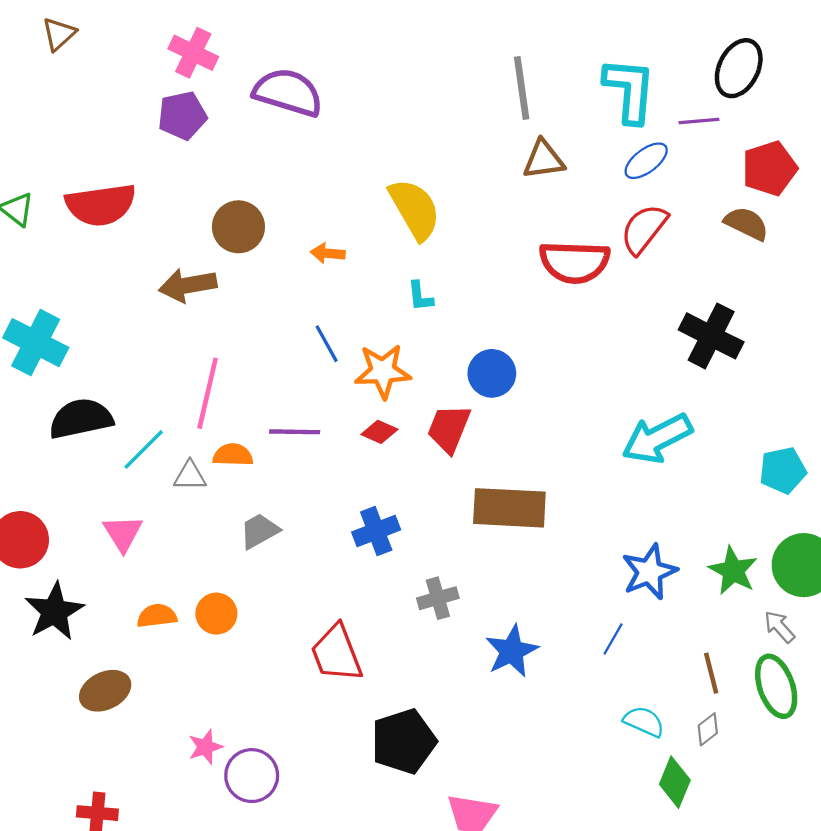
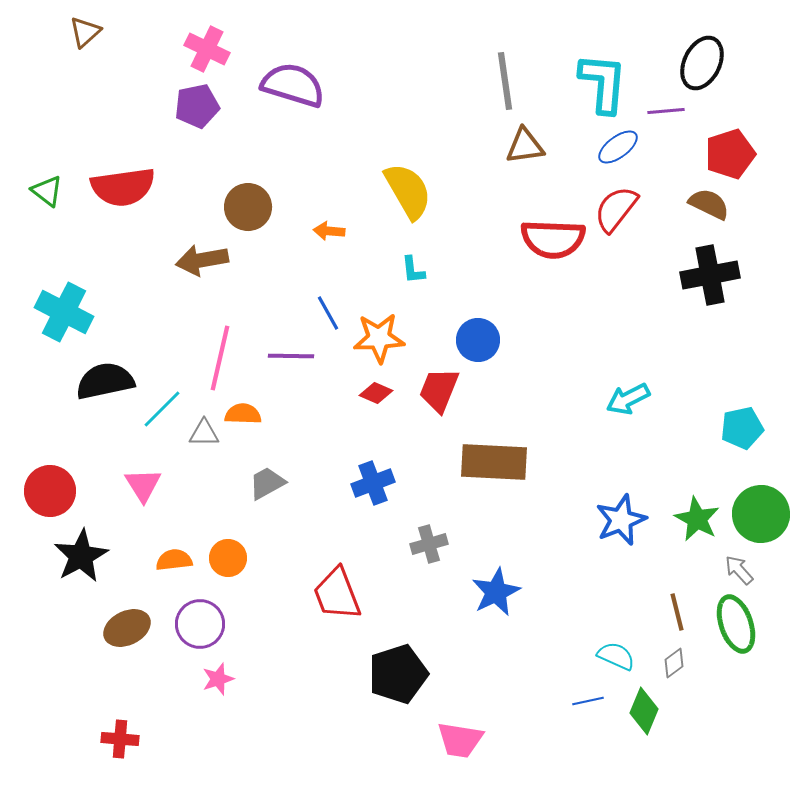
black cross: (711, 336) -> (710, 275), moved, turned -38
purple line: (295, 432) -> (291, 356), moved
cyan arrow: (657, 438) -> (628, 399), size x0.7
blue line: (613, 639) -> (588, 701), moved, turned 48
purple circle: (252, 776) -> (200, 624), moved

